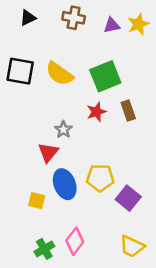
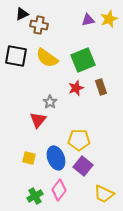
brown cross: (74, 18) -> (39, 25), moved
blue ellipse: (65, 184) -> (56, 158), moved
purple square: (128, 198) -> (83, 166), moved

